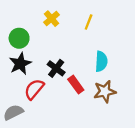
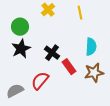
yellow line: (89, 22) -> (80, 13), turned -32
red semicircle: (34, 89) -> (40, 81), moved

